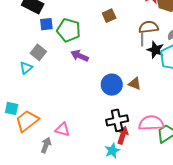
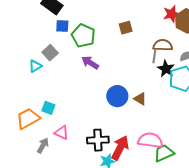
cyan square: (12, 108) -> (48, 108), moved
black cross: (117, 120) -> (98, 140), moved
red arrow: (123, 135) -> (120, 148), size x1.4

